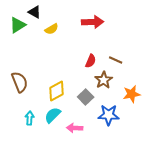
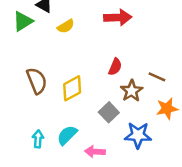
brown line: (116, 60) -> (157, 77), moved
brown semicircle: (20, 82) -> (37, 81), moved
yellow diamond: (57, 91) -> (72, 88), moved

